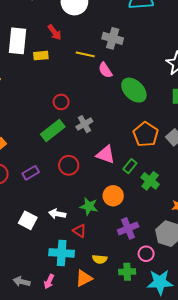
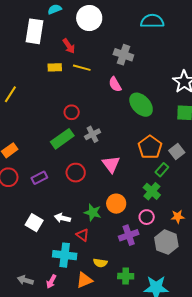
white rectangle: (18, 41) -> (35, 31), moved
yellow line: (85, 54) -> (82, 68), moved
pink triangle: (106, 155) -> (111, 164), turned 30
green rectangle: (130, 166) -> (162, 170), moved
pink circle: (146, 254) -> (147, 217), moved

